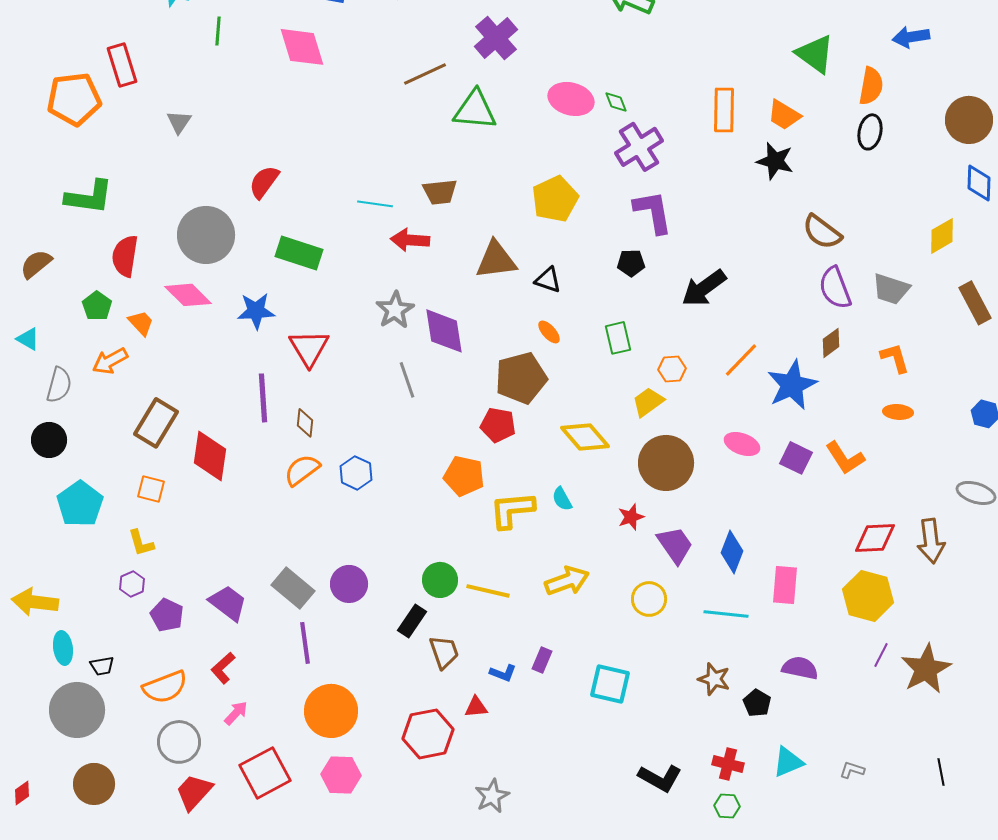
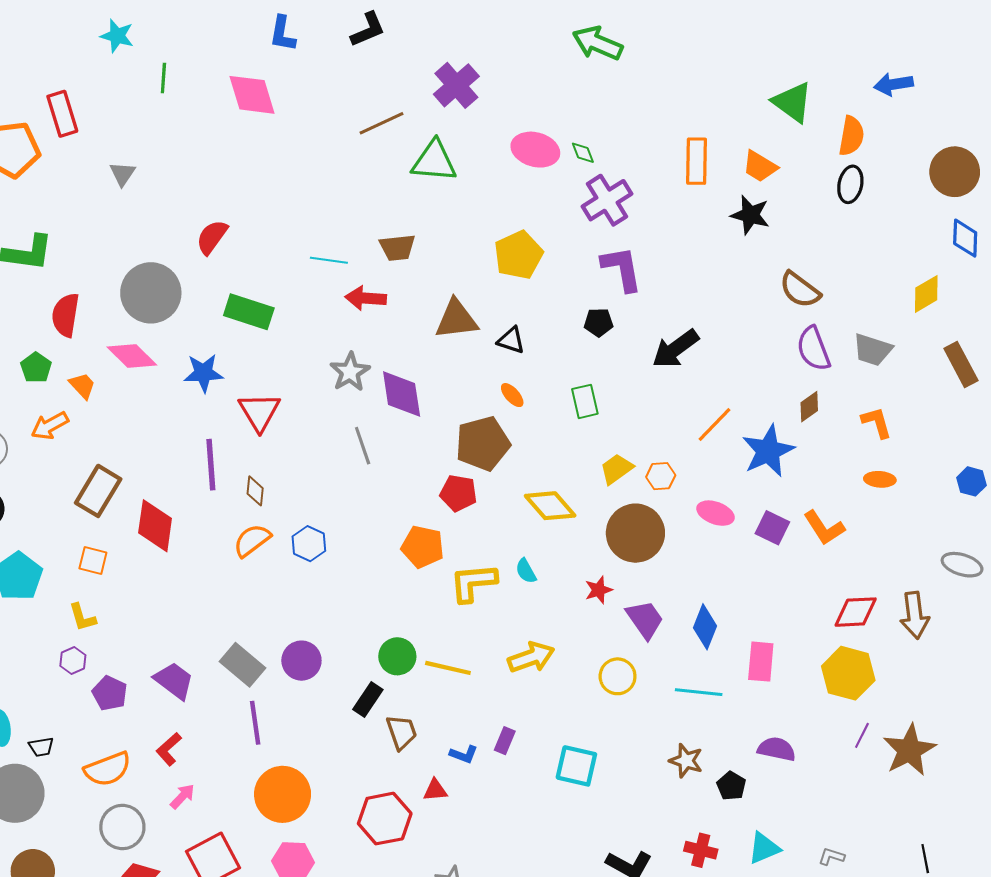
orange hexagon: (672, 369) -> (661, 476), moved

